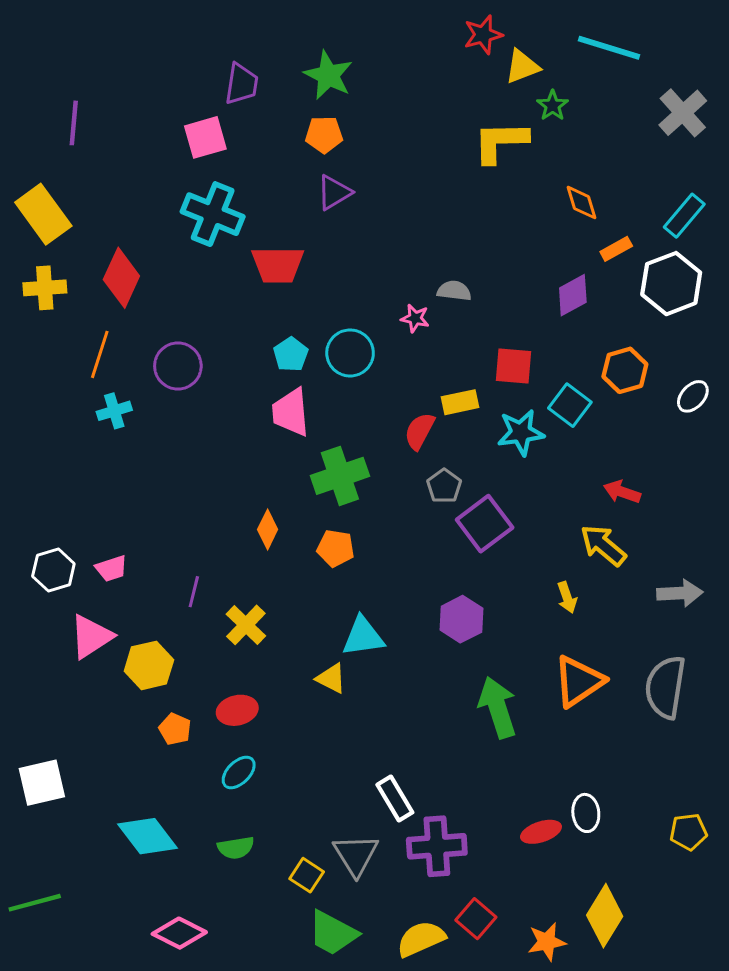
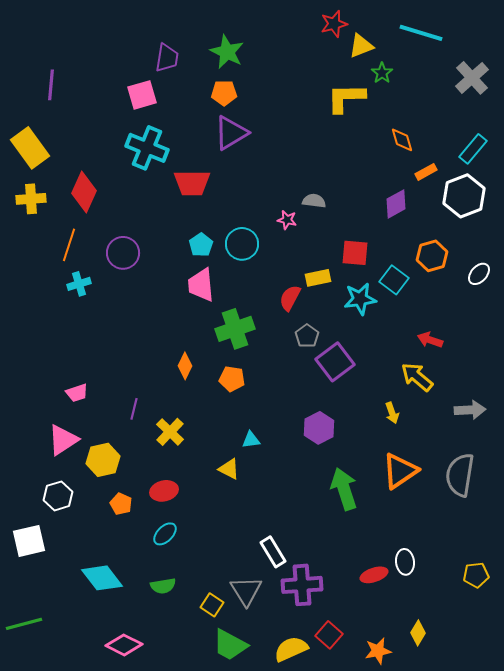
purple triangle: (334, 192) -> (231, 133), size x1.4
white hexagon: (53, 570) -> (58, 496), moved
cyan triangle: (363, 637) -> (251, 440), size x0.6
yellow diamond: (605, 916) -> (418, 633), size x0.6

